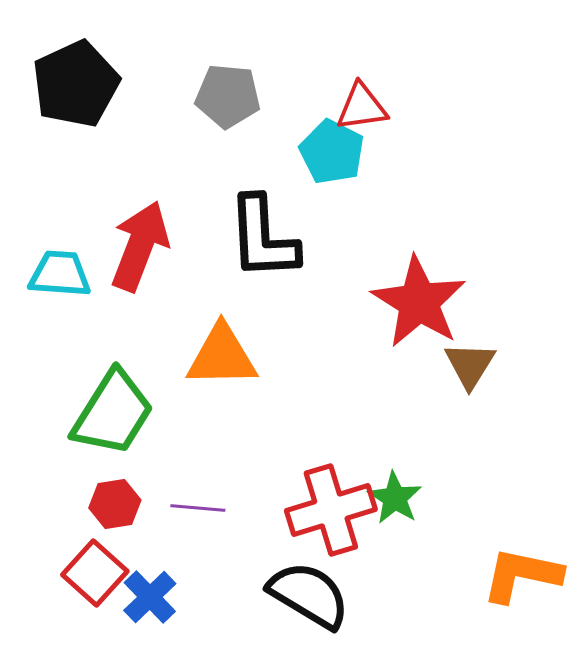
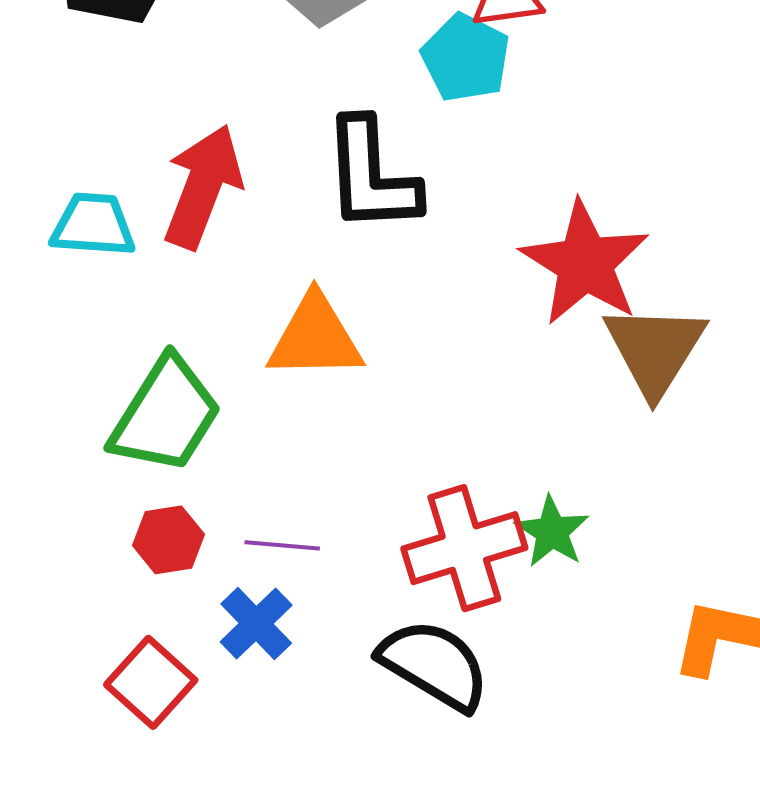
brown triangle: (470, 365) -> (655, 350), size x1.5
red square: (95, 573) -> (151, 682), moved
blue cross: (150, 597) -> (256, 623), moved

